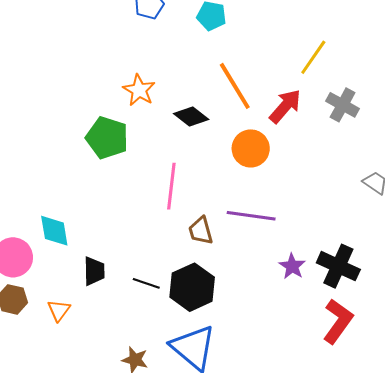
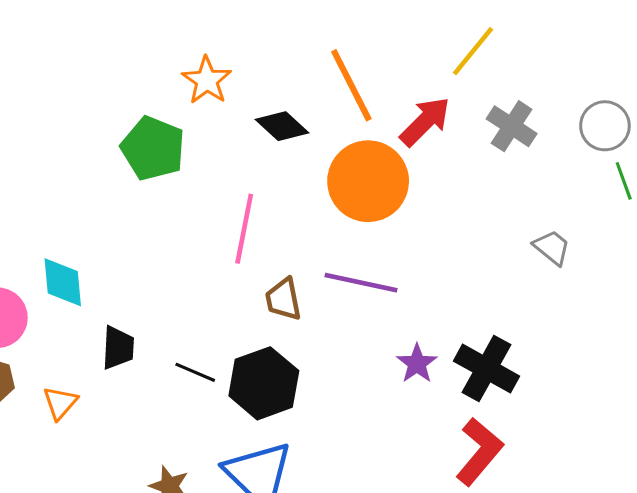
orange circle: (251, 148) -> (368, 181), size x1.4

